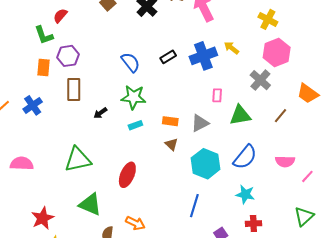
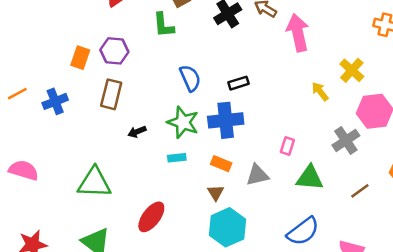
yellow cross: (268, 19) -> (352, 70), moved
green L-shape: (44, 35) -> (163, 25), moved
blue cross: (203, 56) -> (226, 120), moved
cyan hexagon: (206, 164) -> (227, 227), moved

